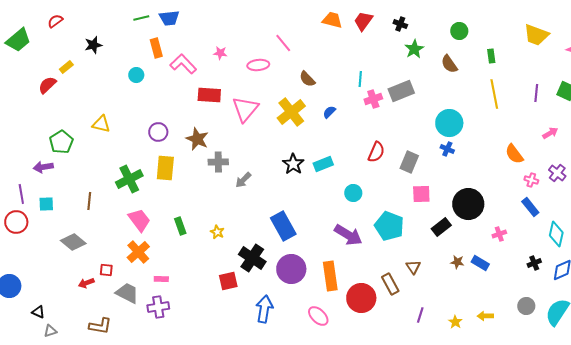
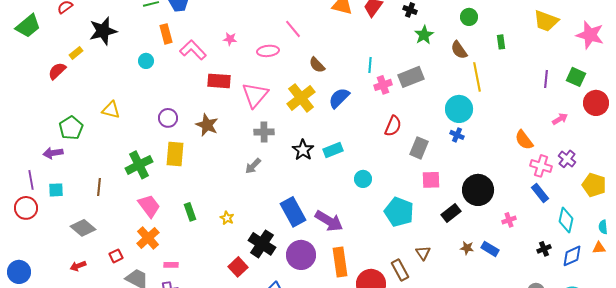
black star: (93, 45) -> (103, 31), size x1.6
yellow line: (494, 94) -> (477, 77), moved
blue semicircle: (329, 112) -> (339, 98), size x1.6
red semicircle: (376, 152) -> (393, 126), moved
gray cross: (218, 162) -> (264, 132), moved
pink cross: (531, 180) -> (541, 166), size x1.5
purple arrow: (348, 235) -> (329, 221), moved
red square: (106, 270) -> (116, 256), turned -32
red square: (228, 281) -> (238, 267), turned -30
red arrow: (86, 283) -> (78, 266), moved

